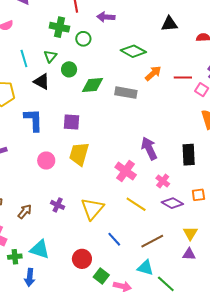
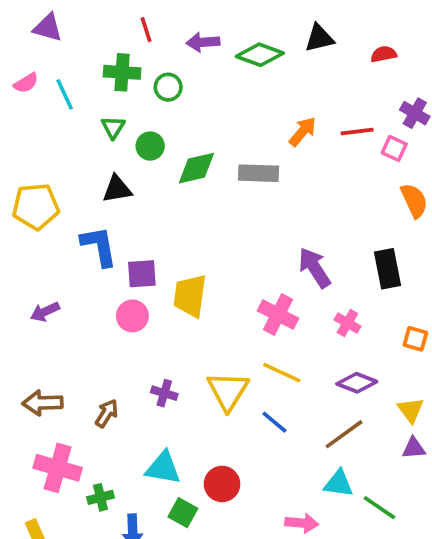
green diamond: (133, 51) -> (260, 55), moved
cyan line: (24, 59) -> (65, 94), moved
black triangle: (42, 82) -> (117, 189), moved, turned -30
purple square: (71, 122) -> (142, 274), moved
orange square: (198, 195) -> (415, 339), turned 32
purple diamond: (172, 203) -> (357, 383), moved
yellow line: (136, 204) -> (282, 373), moved
blue line: (114, 239) -> (274, 422), moved
cyan triangle: (40, 249) -> (163, 468), moved
green square: (101, 276) -> (183, 513), moved

